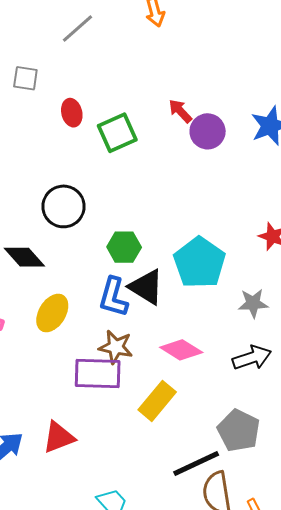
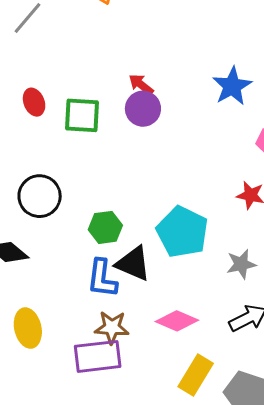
purple circle: (208, 131) -> (143, 109), moved
green square: (117, 133) -> (82, 115), turned 36
yellow ellipse: (52, 313) -> (28, 328), moved, turned -36
yellow rectangle: (157, 401) -> (196, 375), moved

